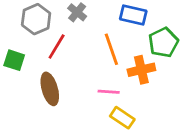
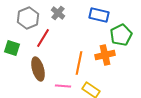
orange line: (111, 49) -> (79, 63), moved, turned 30
pink line: (109, 92) -> (63, 86), moved

